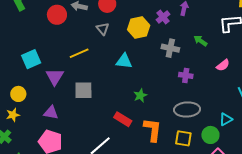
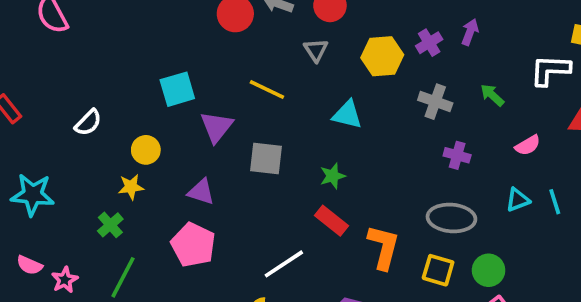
yellow line: (79, 53) -> (267, 89), turned 42
green star: (140, 96) -> (333, 176), moved
cyan triangle: (226, 119) -> (518, 200), moved

